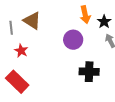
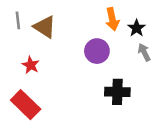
gray line: (11, 28) -> (18, 20), moved

